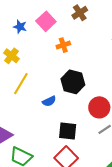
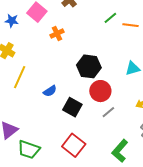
black hexagon: (73, 82) -> (89, 66), moved
black square: (68, 131) -> (72, 107), moved, turned 30

